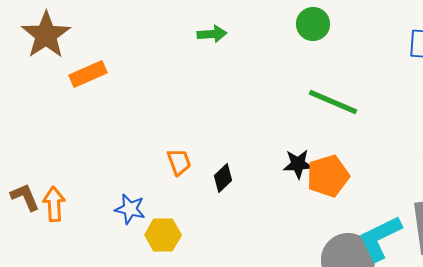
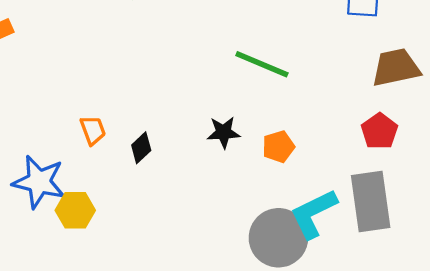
orange pentagon: (328, 176) -> (278, 147), moved, size x0.7
blue star: (130, 209) -> (39, 182), size x1.6

